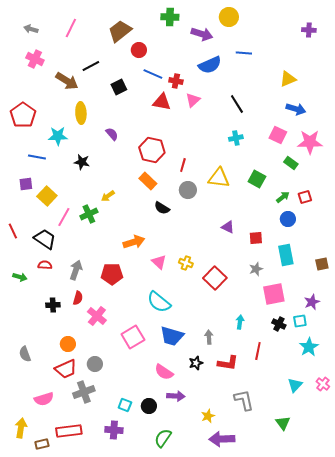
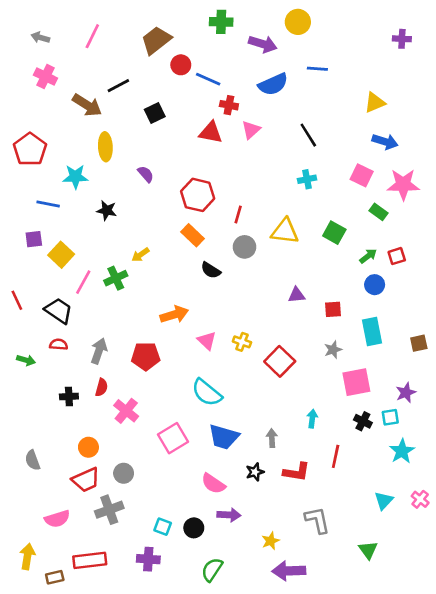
blue line: (153, 74) -> (208, 79), moved
purple triangle: (228, 227) -> (297, 295), turned -32

